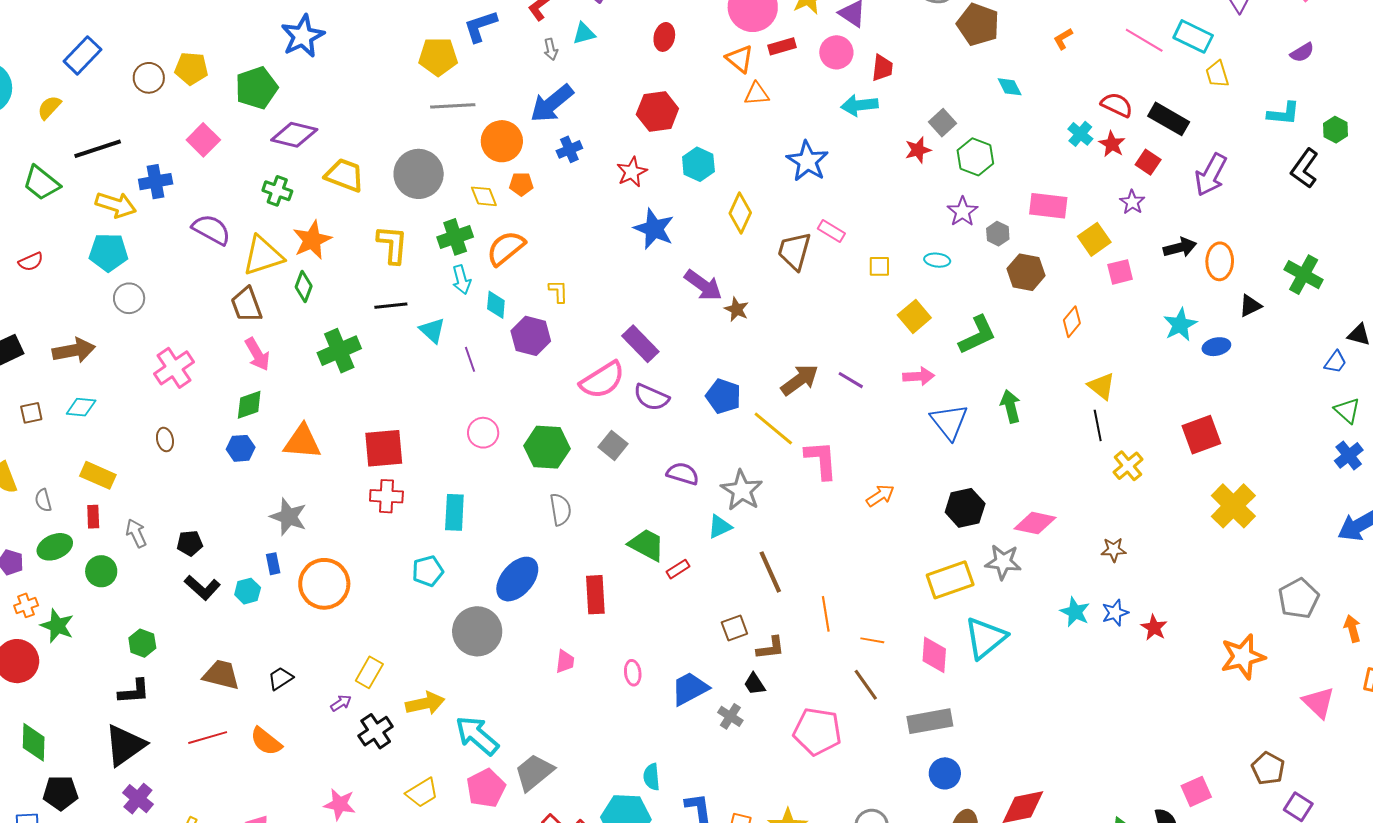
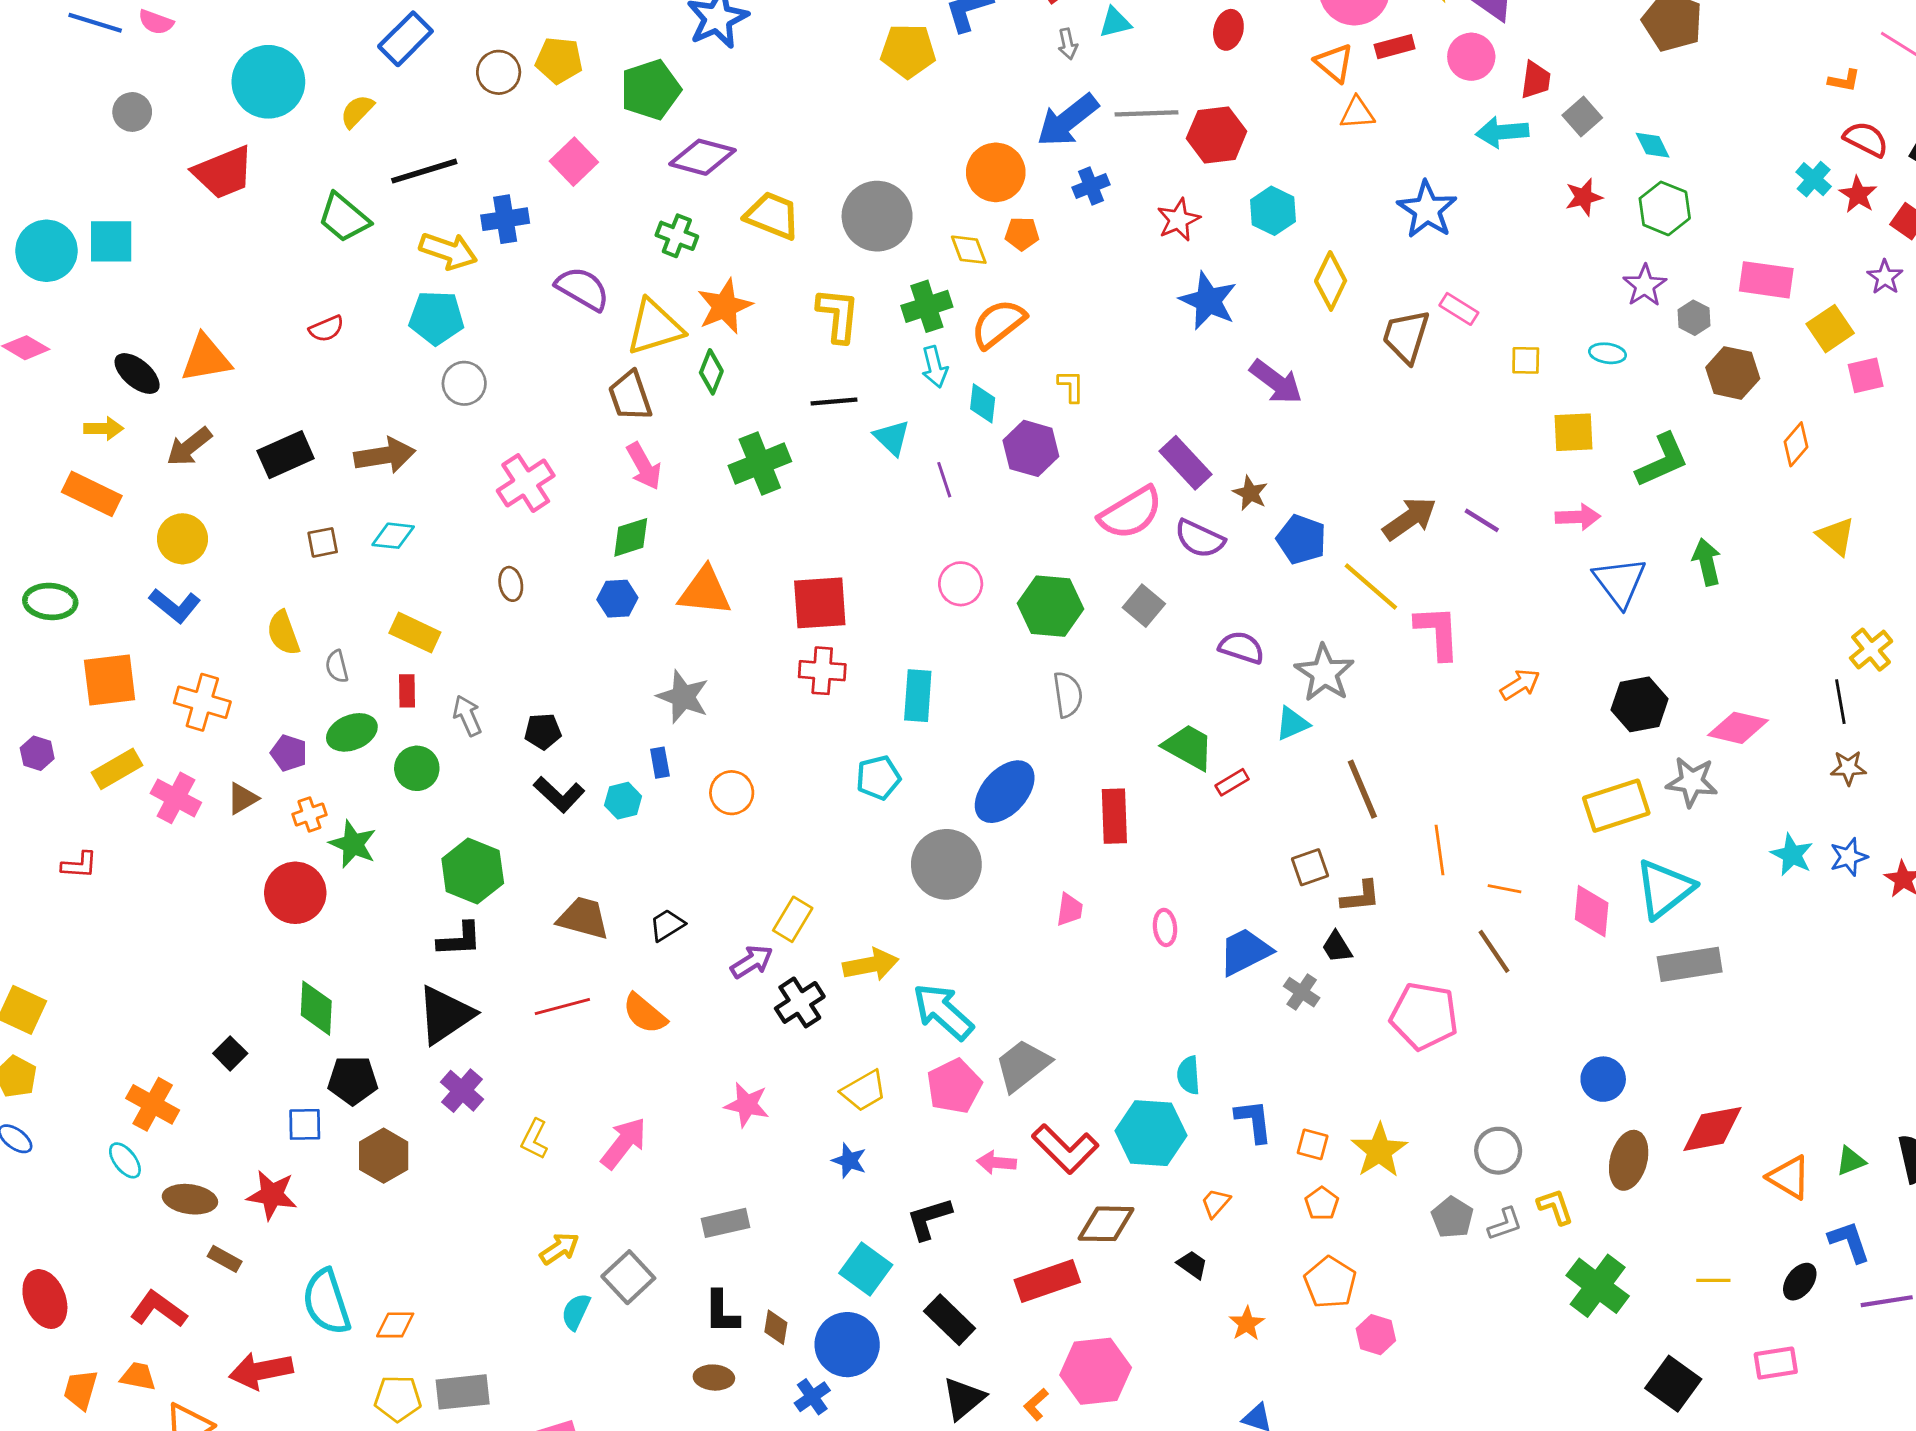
orange L-shape: (1063, 39) -> (1844, 80), moved, turned -140
cyan diamond: (1010, 87) -> (1653, 145), moved
gray line: (453, 106) -> (1146, 113), moved
gray square: (942, 123) -> (1582, 117), moved
brown star: (737, 309) -> (1250, 493), moved
yellow square: (914, 316) -> (1573, 432), turned 36
black line: (1098, 425) -> (1840, 702), moved
orange circle: (324, 584) -> (732, 793), size x0.6
green hexagon: (142, 643) -> (473, 871), size x1.6
purple arrow: (341, 703) -> (752, 962), size x1.4
gray rectangle: (930, 721) -> (1690, 964), moved

